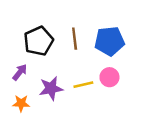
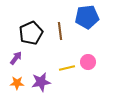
blue pentagon: (109, 41) -> (87, 17), moved
purple star: (51, 88) -> (41, 82), moved

